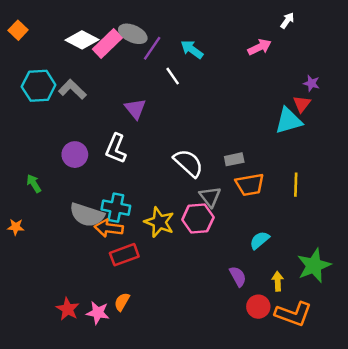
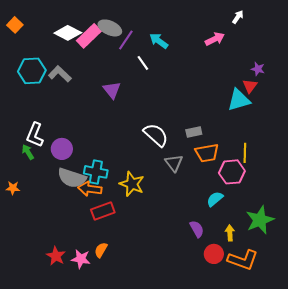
white L-shape: (116, 148) -> (35, 135), moved
purple circle: (75, 155) -> (62, 149), moved
pink hexagon: (198, 218) -> (232, 172), moved

